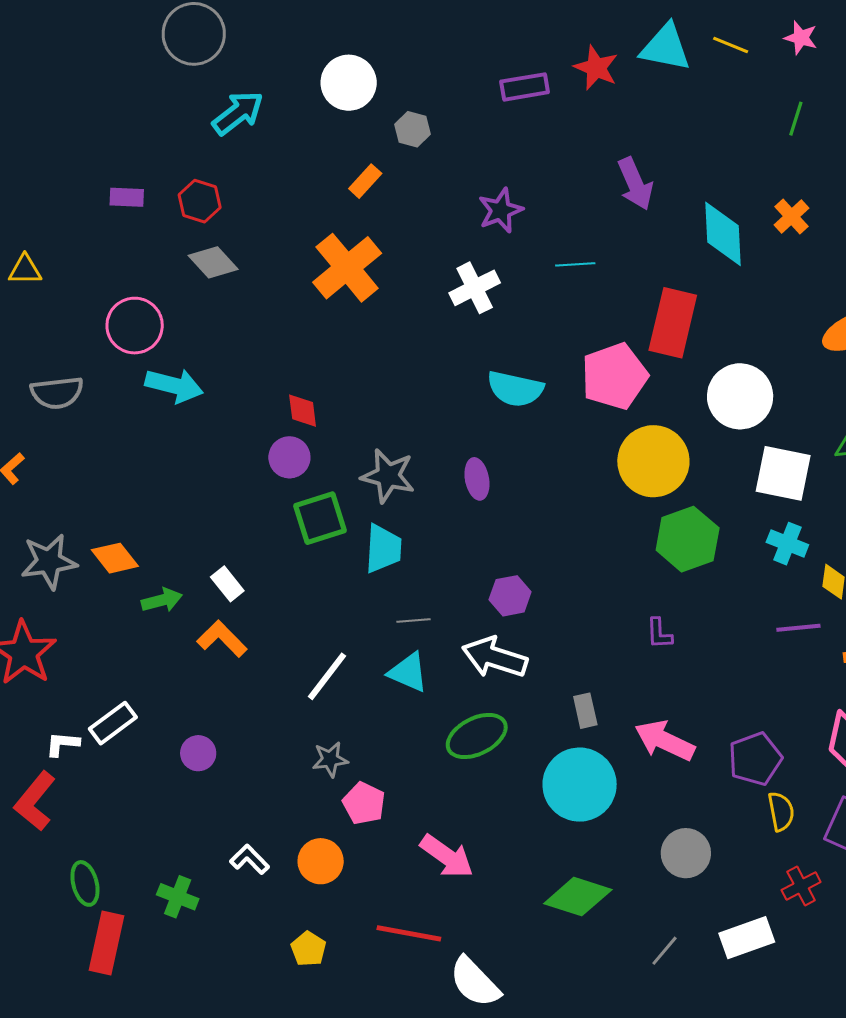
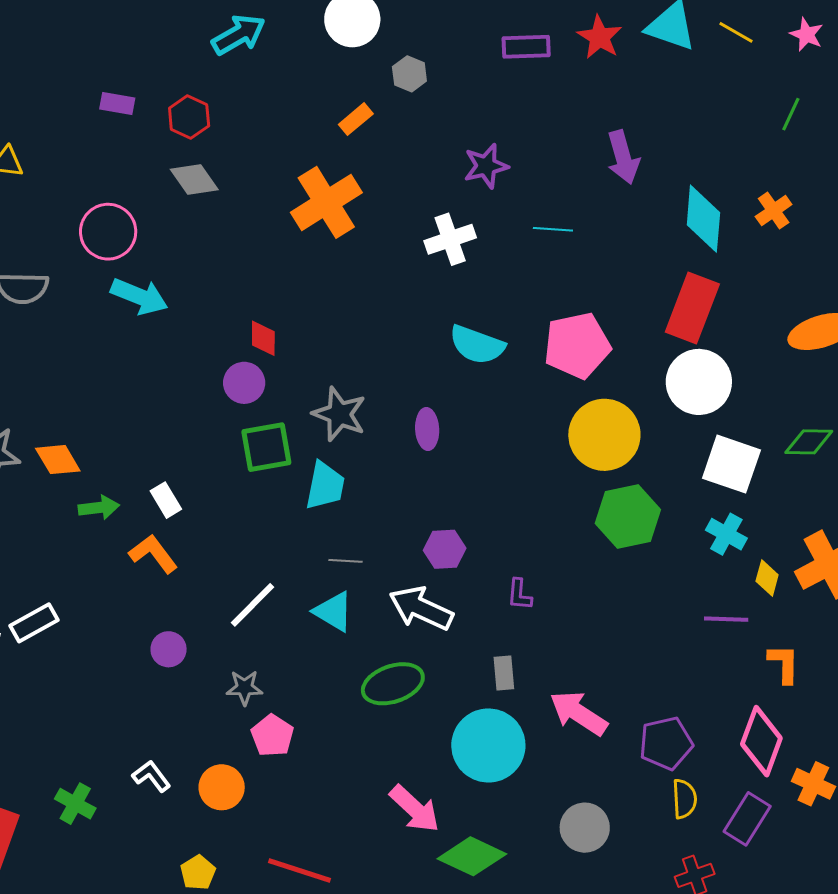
red rectangle: (673, 323) -> (692, 308), moved
purple L-shape: (659, 633) -> (519, 594), moved
purple circle: (198, 753) -> (169, 649), moved
pink arrow: (447, 856) -> (415, 809), moved

